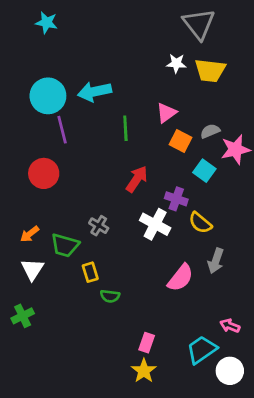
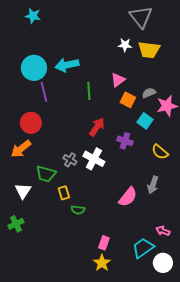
yellow semicircle: (200, 223) -> (160, 152), moved
white cross: (155, 224) -> (94, 159), moved
orange arrow: (30, 234) -> (21, 149), moved, size x1.5

